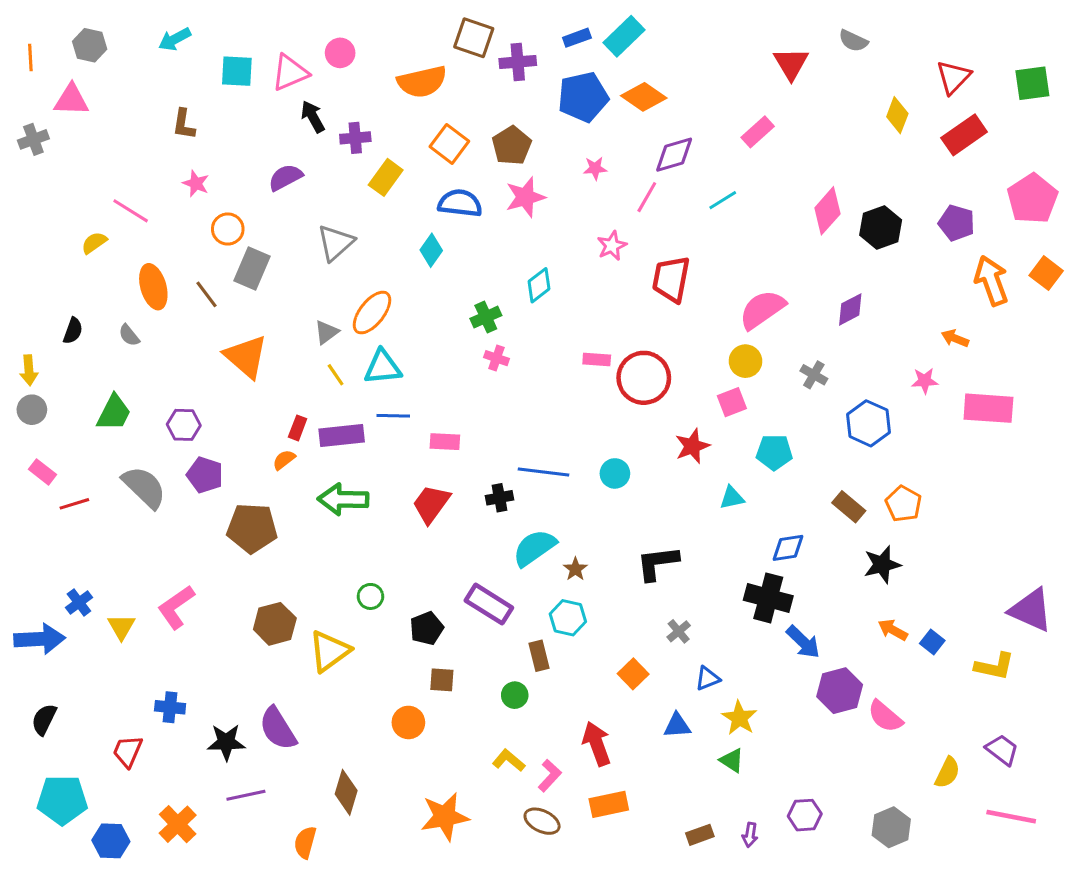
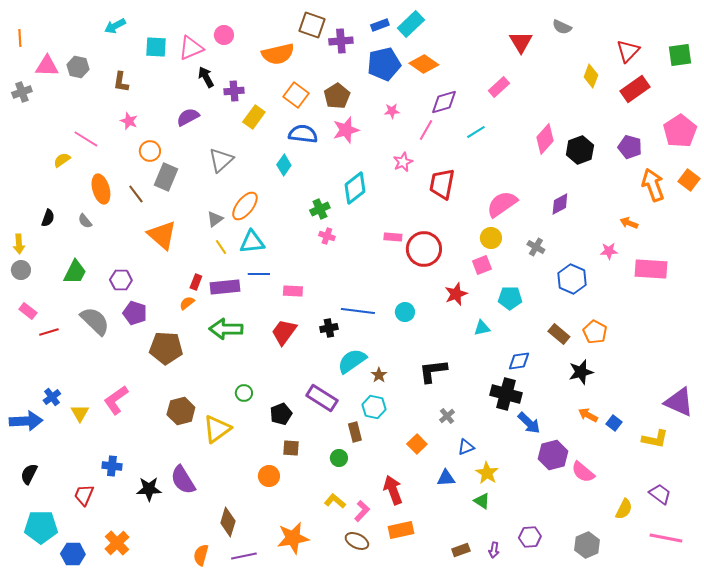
gray hexagon: (90, 45) -> (78, 67), moved
cyan diamond: (539, 285) -> (355, 188), size x1.4
purple line: (246, 795) -> (244, 556), moved

